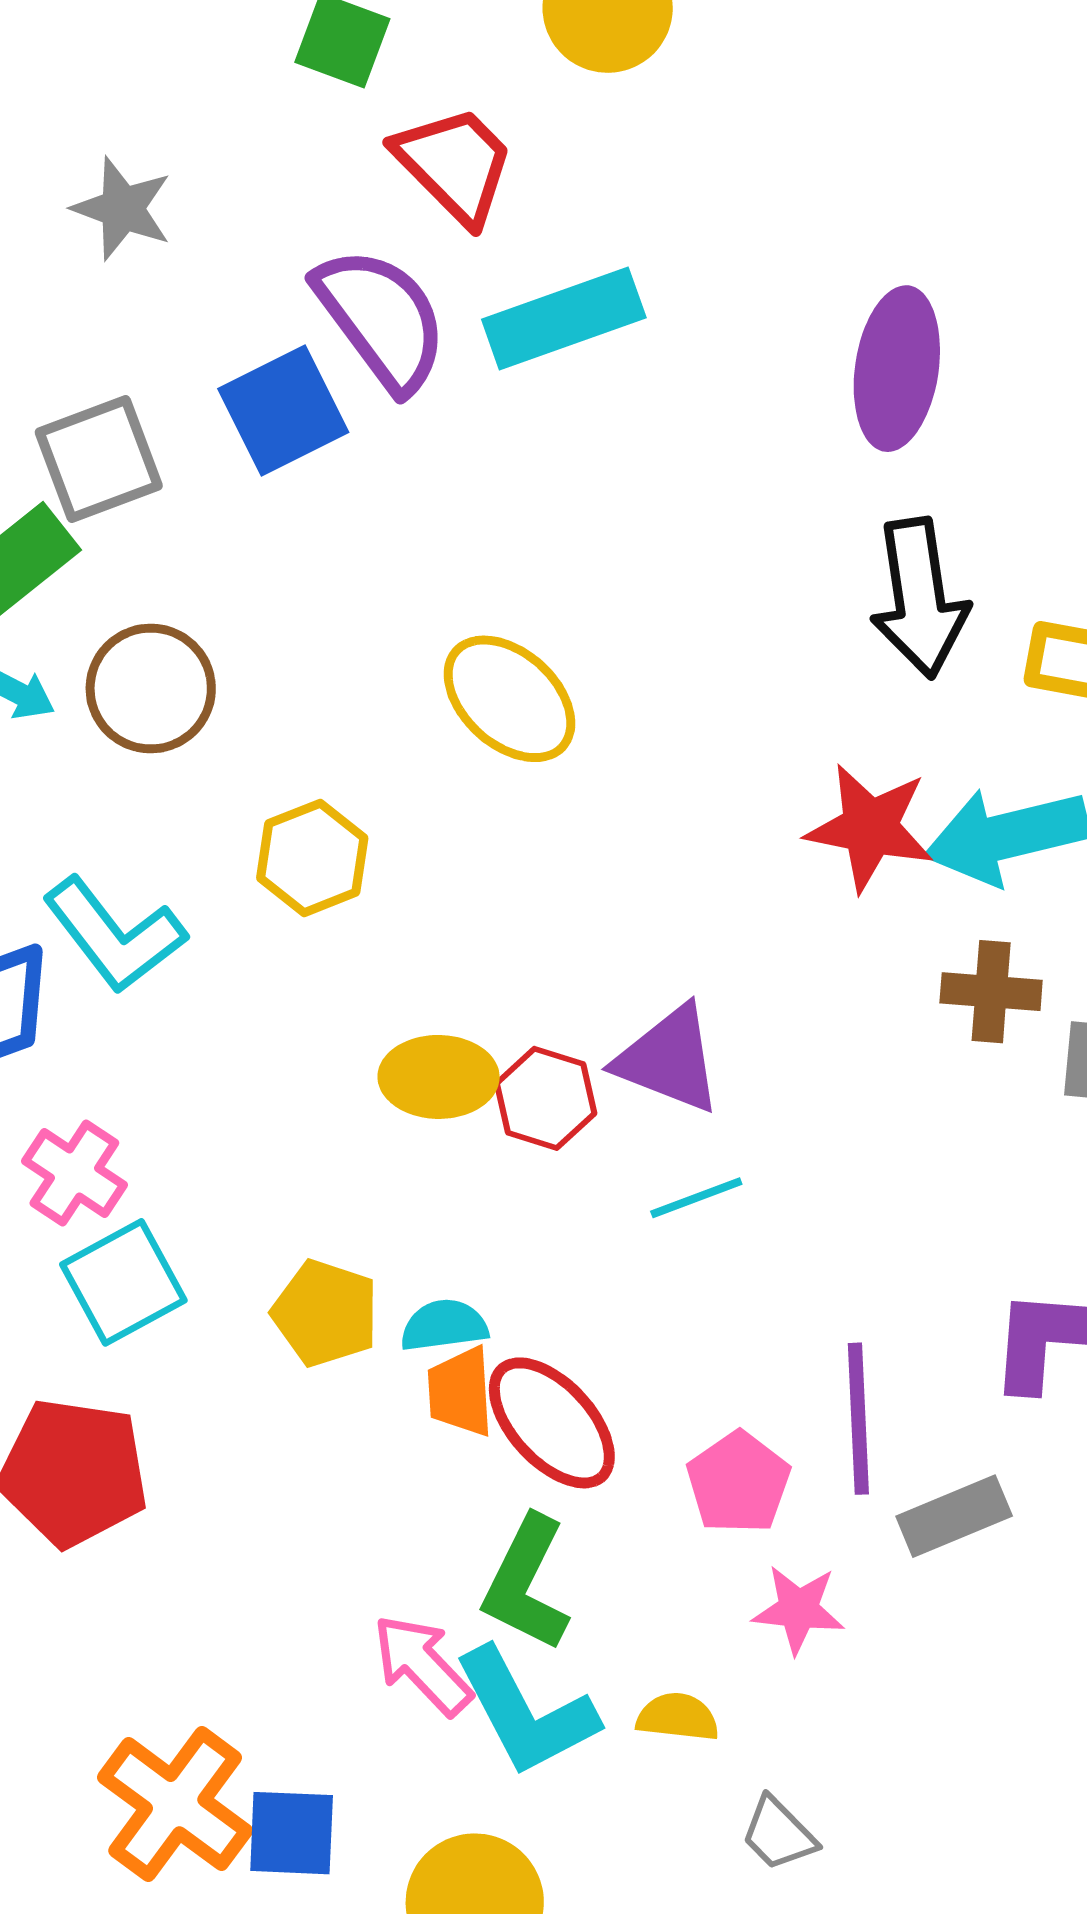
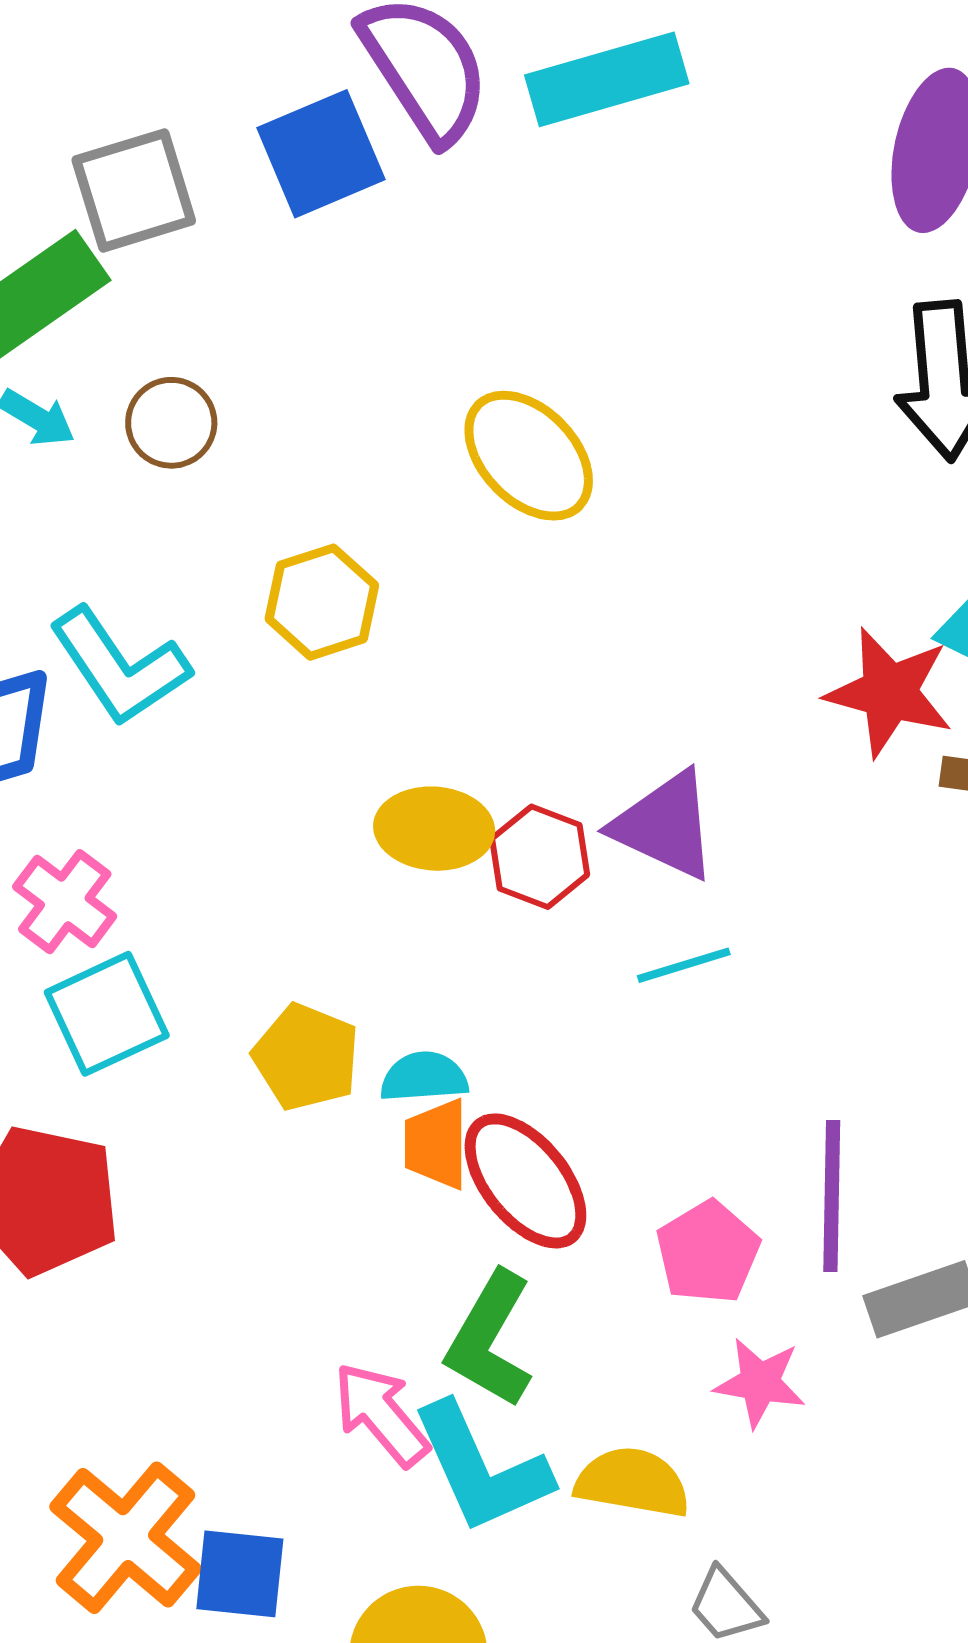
brown circle: (151, 689) -> (171, 423), size x0.7
red star: (870, 827) -> (889, 692), moved
yellow semicircle: (678, 1717) -> (633, 1482), size x1.4

